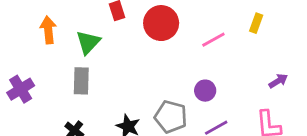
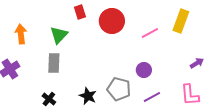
yellow rectangle: (256, 23) -> (181, 21), size x1.6
orange arrow: (48, 30) -> (21, 34), moved

